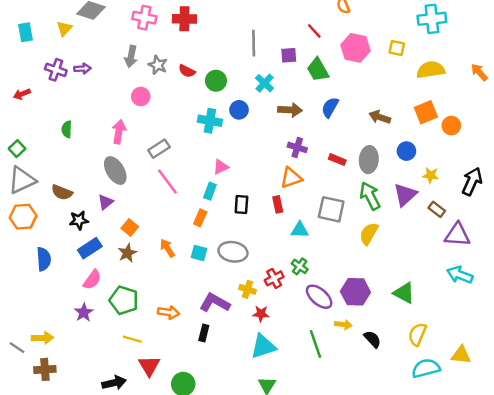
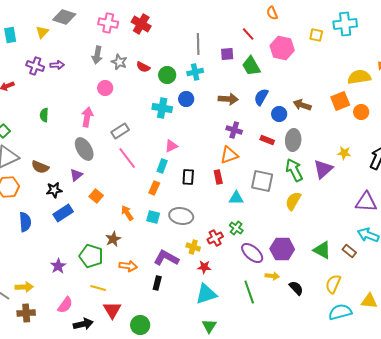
red cross: (184, 19) -> (141, 24), turned 30
yellow square: (397, 48) -> (316, 35), moved
yellow semicircle: (431, 70) -> (359, 77), moved
cyan cross: (264, 83) -> (195, 72), moved, turned 35
blue circle: (406, 151) -> (279, 114), moved
brown rectangle: (437, 209) -> (349, 251), moved
brown star: (127, 253) -> (113, 239), moved
pink semicircle: (92, 280) -> (65, 305), moved

